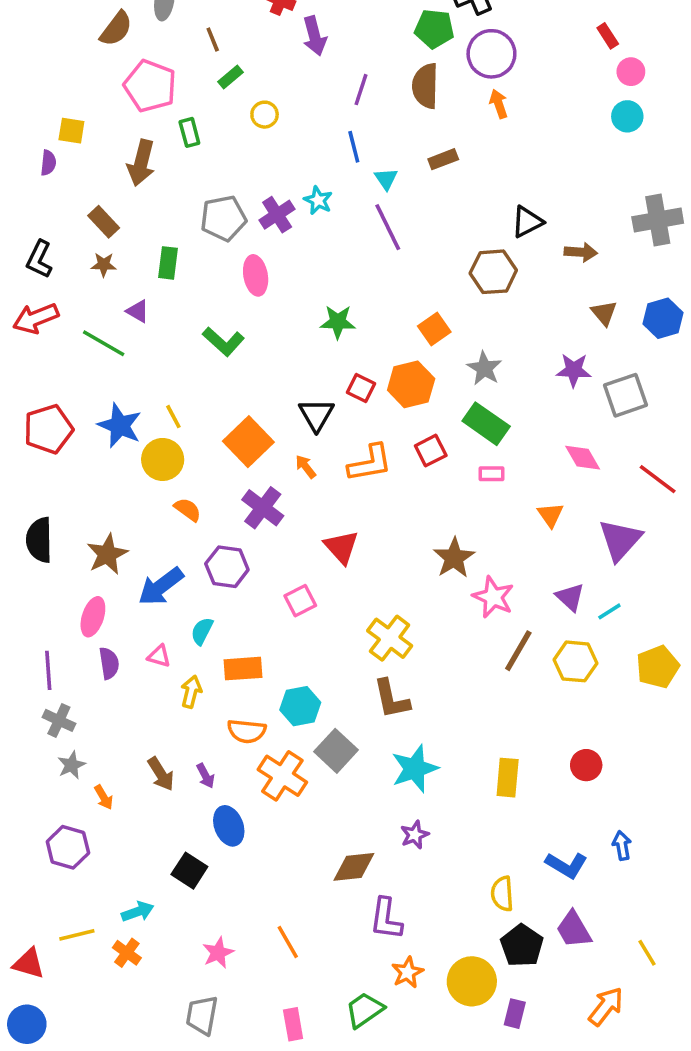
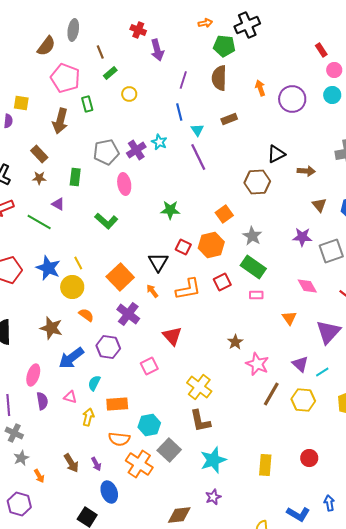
purple circle: (491, 54) -> (292, 99), moved
brown star: (107, 554) -> (51, 328), moved, turned -30
brown star: (454, 558) -> (235, 342), size x0.7

